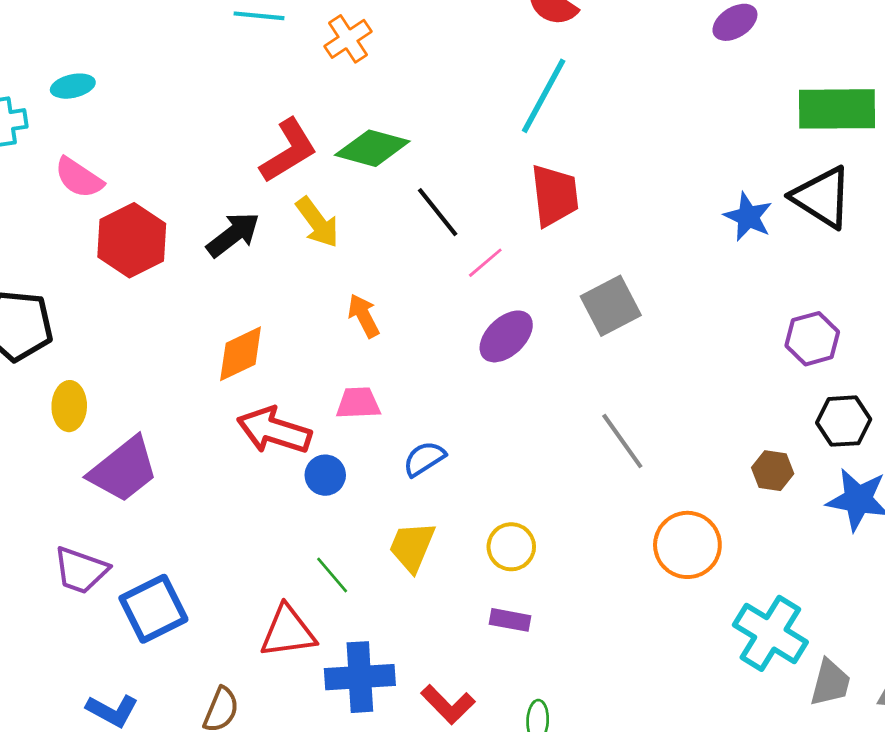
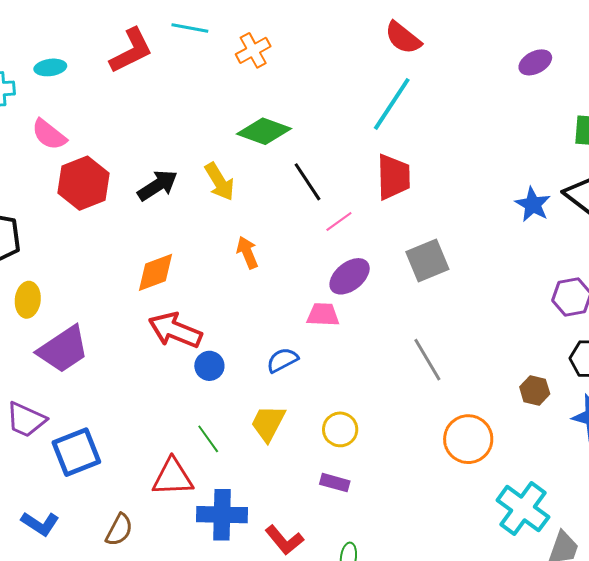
red L-shape: (288, 151) -> (131, 51), moved
pink trapezoid: (358, 403) -> (323, 315), moved

